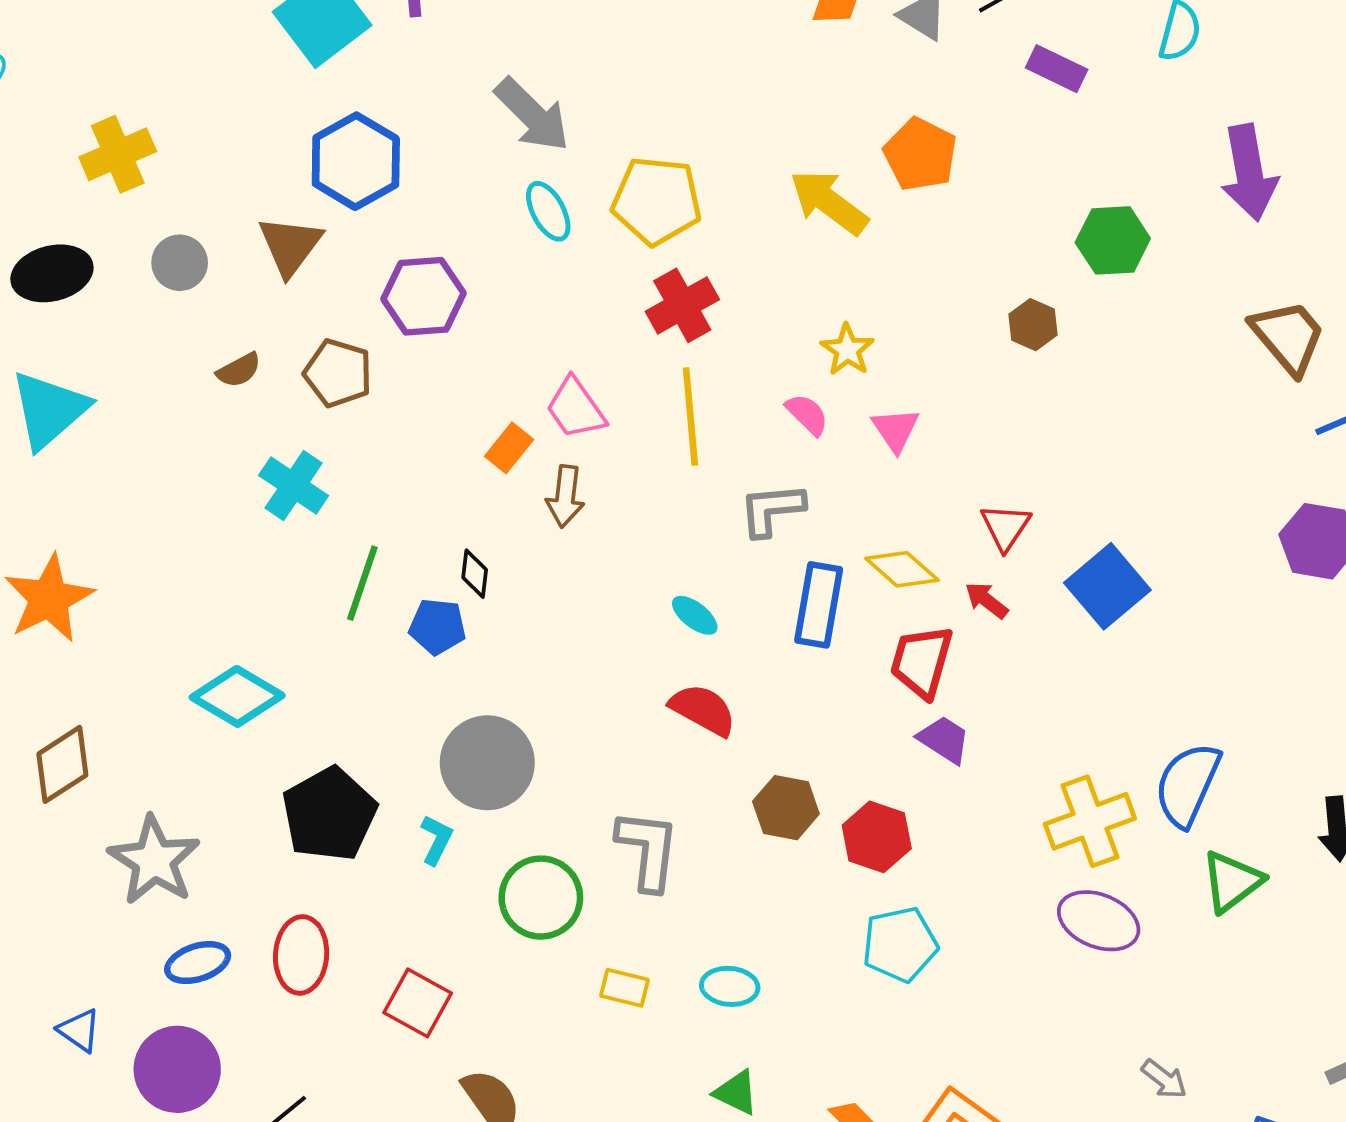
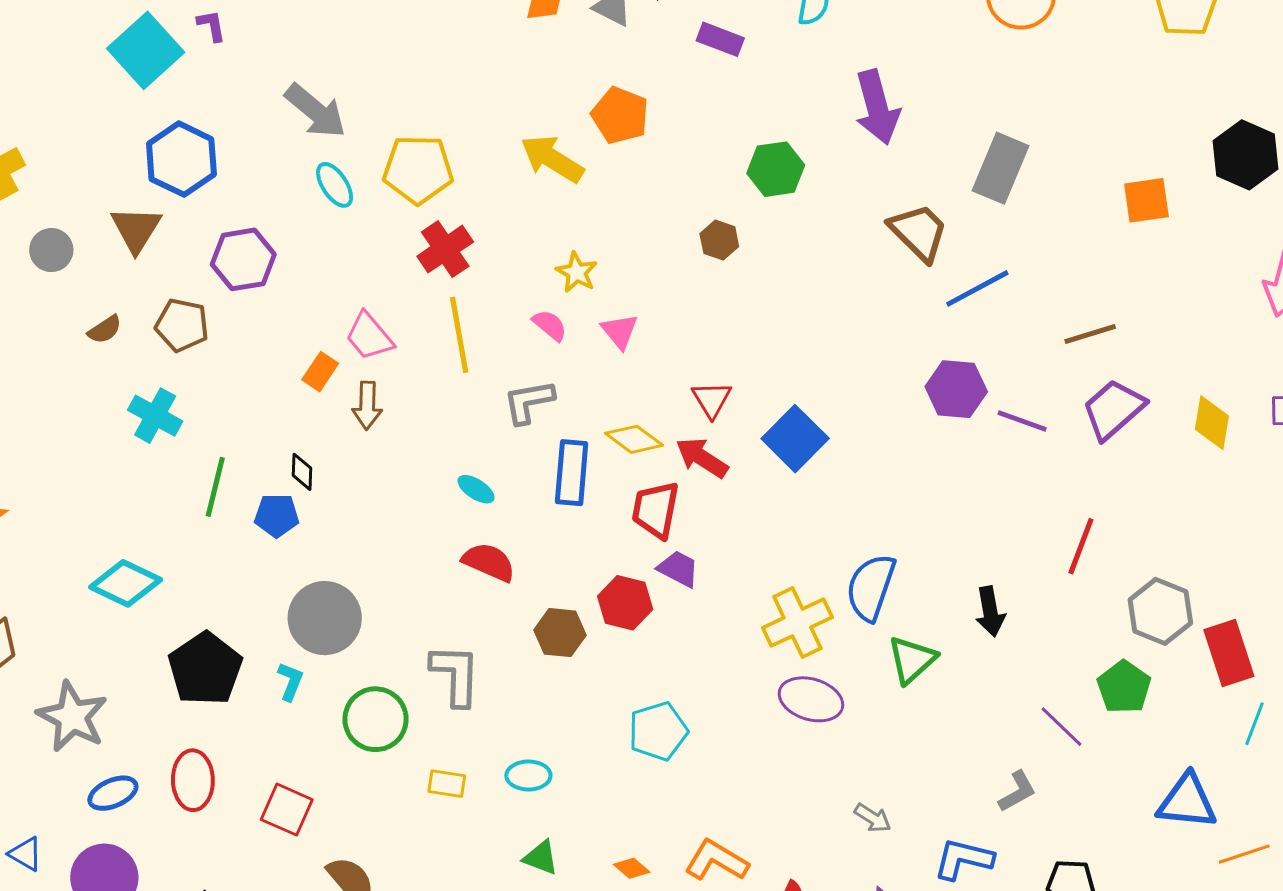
red arrow: (986, 600) -> (702, 458), size x1.5
red hexagon: (877, 837) -> (625, 603), moved

